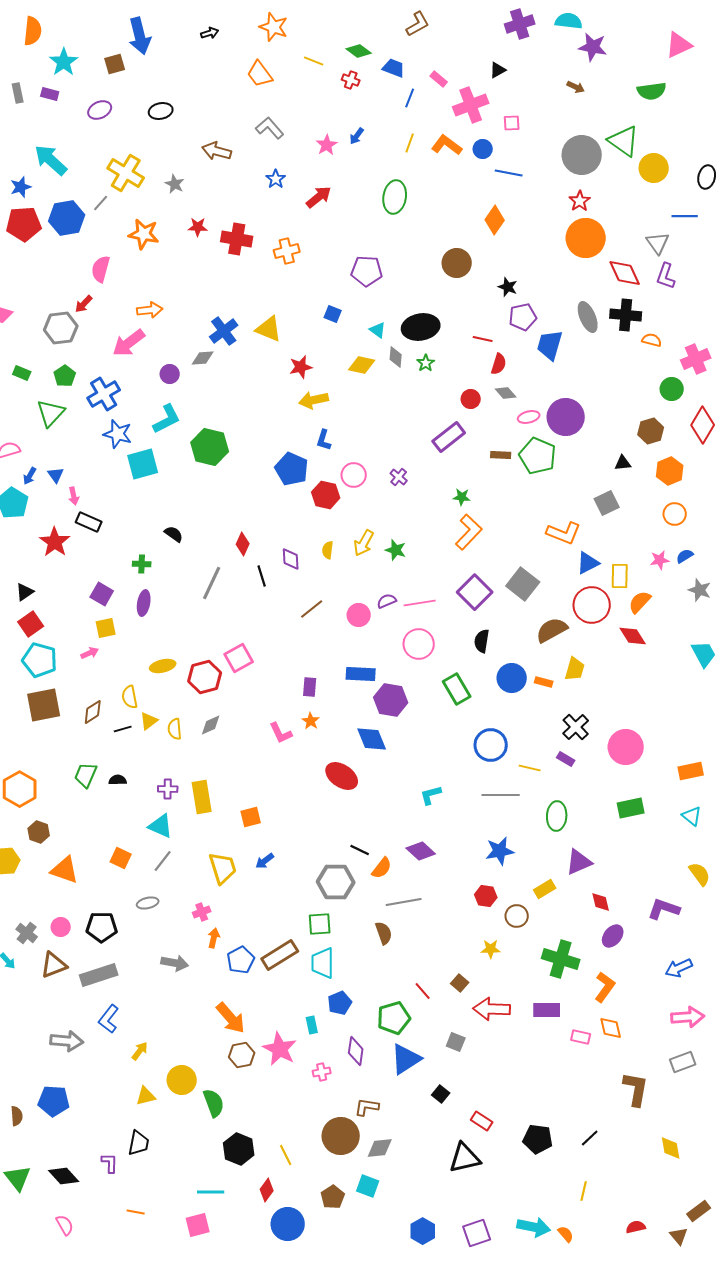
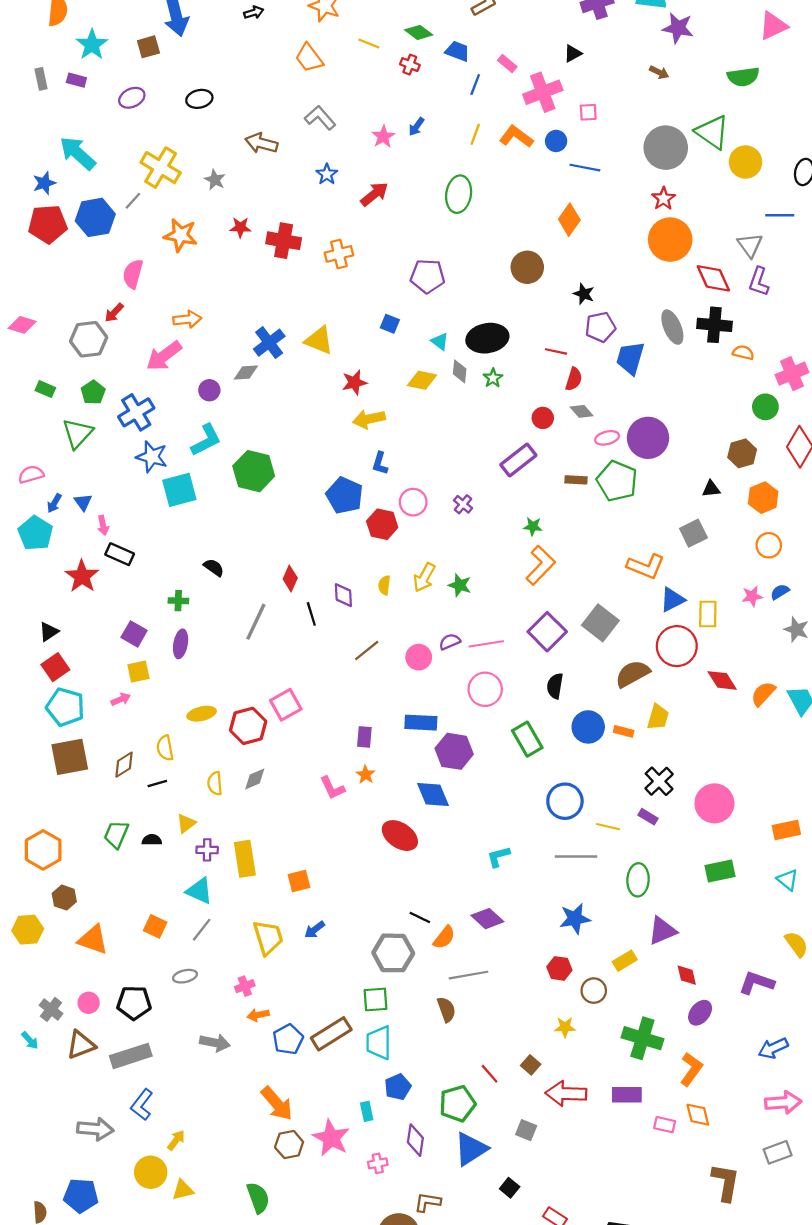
orange semicircle: (640, 602) -> (763, 694), moved
yellow triangle: (149, 721) -> (186, 823), moved
orange arrow: (214, 938) -> (258, 1015), turned -114
yellow circle: (182, 1080) -> (151, 1172), moved

